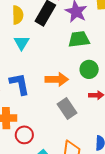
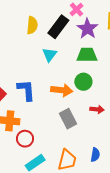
cyan triangle: (22, 43) -> (50, 55), moved
green circle: (89, 69) -> (83, 82), moved

